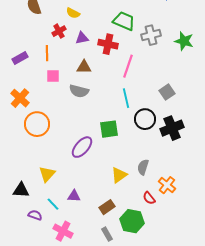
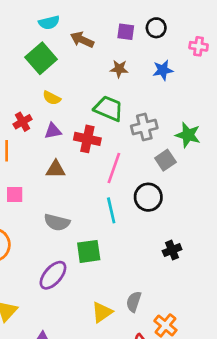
yellow semicircle: (73, 13) -> (52, 98), moved
pink square: (53, 76) -> (15, 194), moved
gray semicircle: (79, 91) -> (57, 222), moved
gray square: (167, 92) -> (165, 160), moved
black circle: (145, 119) -> (148, 197), moved
black cross: (172, 128) -> (172, 250), size x0.6

